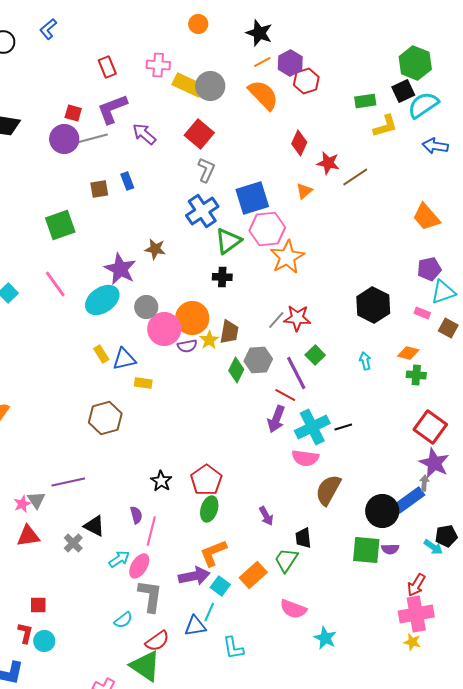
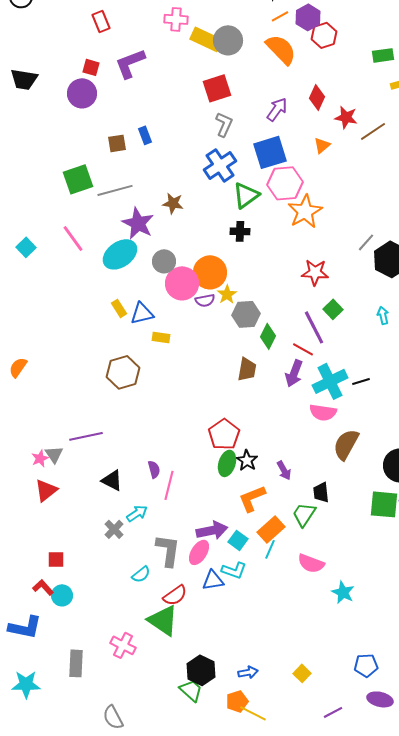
red rectangle: (107, 67) -> (101, 21), moved
purple arrow: (144, 134) -> (277, 109), moved, turned 85
red square: (199, 134) -> (217, 88), turned 32
gray line: (90, 139) -> (115, 190), moved
gray line: (276, 320) -> (366, 242), moved
brown trapezoid: (229, 332) -> (247, 369), moved
gray hexagon: (258, 360) -> (246, 314), moved
green diamond: (236, 370) -> (268, 336), moved
black star: (161, 481) -> (247, 460), moved
red triangle: (28, 536) -> (46, 490), turned -30
gray cross: (73, 543) -> (114, 529), moved
orange L-shape: (213, 553) -> (252, 498), moved
pink ellipse: (139, 566) -> (199, 552), moved
cyan line: (209, 612) -> (270, 549), moved
red L-shape: (25, 633) -> (43, 587), turned -55
cyan L-shape: (233, 648) -> (234, 570), moved, turned -60

